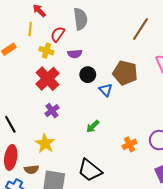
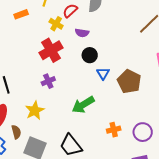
brown pentagon: (125, 73) -> (129, 81), moved
green arrow: (93, 126) -> (83, 105), size x1.6
brown semicircle: (31, 169) -> (16, 132), turned -112

